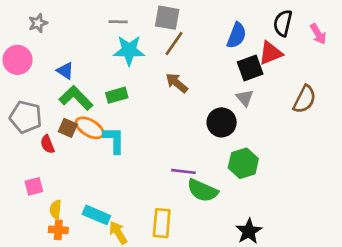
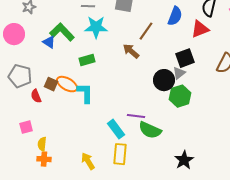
brown line: (174, 44) -> (146, 31), moved
black square: (250, 68) -> (185, 58), moved
green L-shape: (76, 98) -> (62, 32), moved
gray triangle: (245, 98) -> (179, 73), moved, turned 32
green hexagon: (243, 163) -> (180, 96), moved
cyan rectangle: (96, 215) -> (116, 129), moved, turned 30

